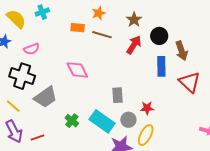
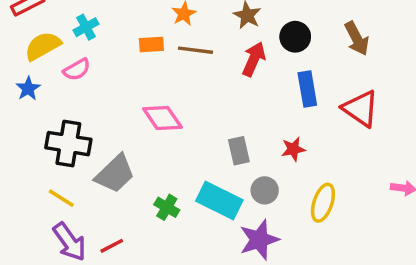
yellow semicircle: (16, 19) -> (43, 46), turned -65
pink semicircle: (32, 49) -> (77, 70), moved
brown arrow: (182, 51) -> (357, 38), moved
red star: (147, 108) -> (293, 149), moved
yellow ellipse: (146, 135) -> (323, 203), moved

